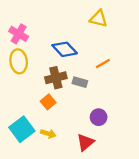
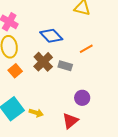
brown cross: (56, 78) -> (43, 62), turned -30
orange square: (48, 102) -> (15, 71), moved

